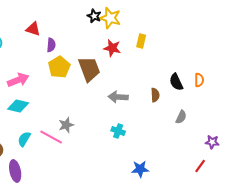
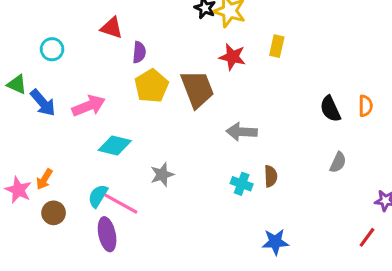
brown semicircle: (155, 95) -> (271, 176), moved
cyan diamond: (18, 106) -> (115, 146), moved
pink line: (51, 137) -> (121, 204), moved
purple ellipse: (15, 171) -> (107, 234), moved

